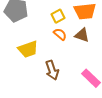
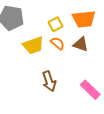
yellow trapezoid: (28, 49) -> (33, 45), moved

